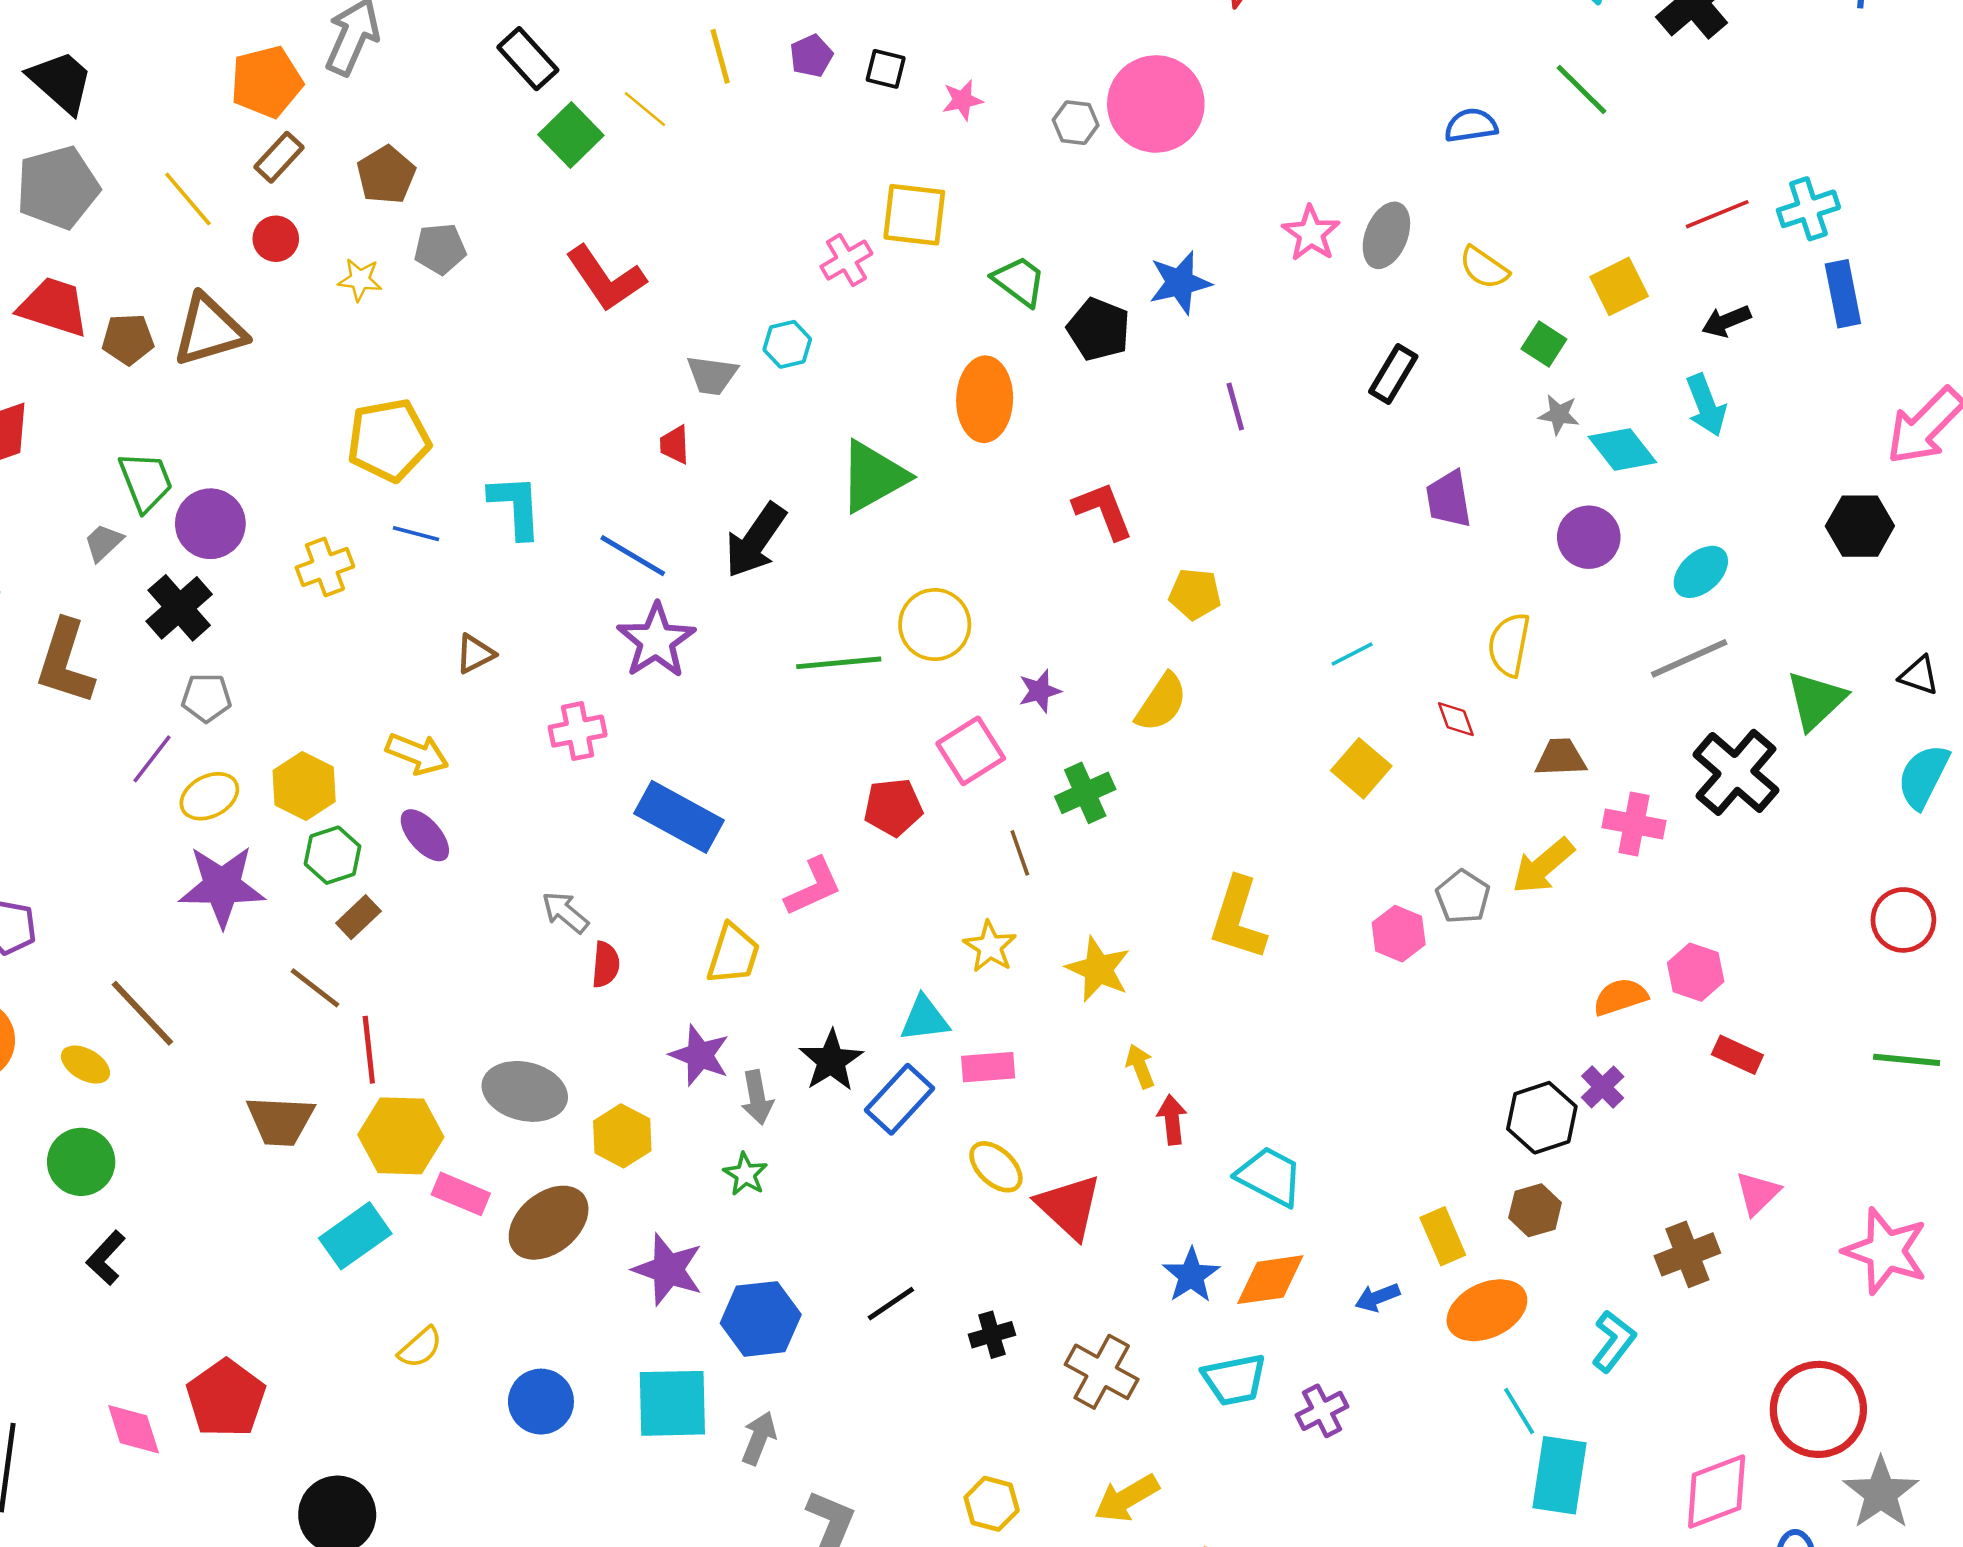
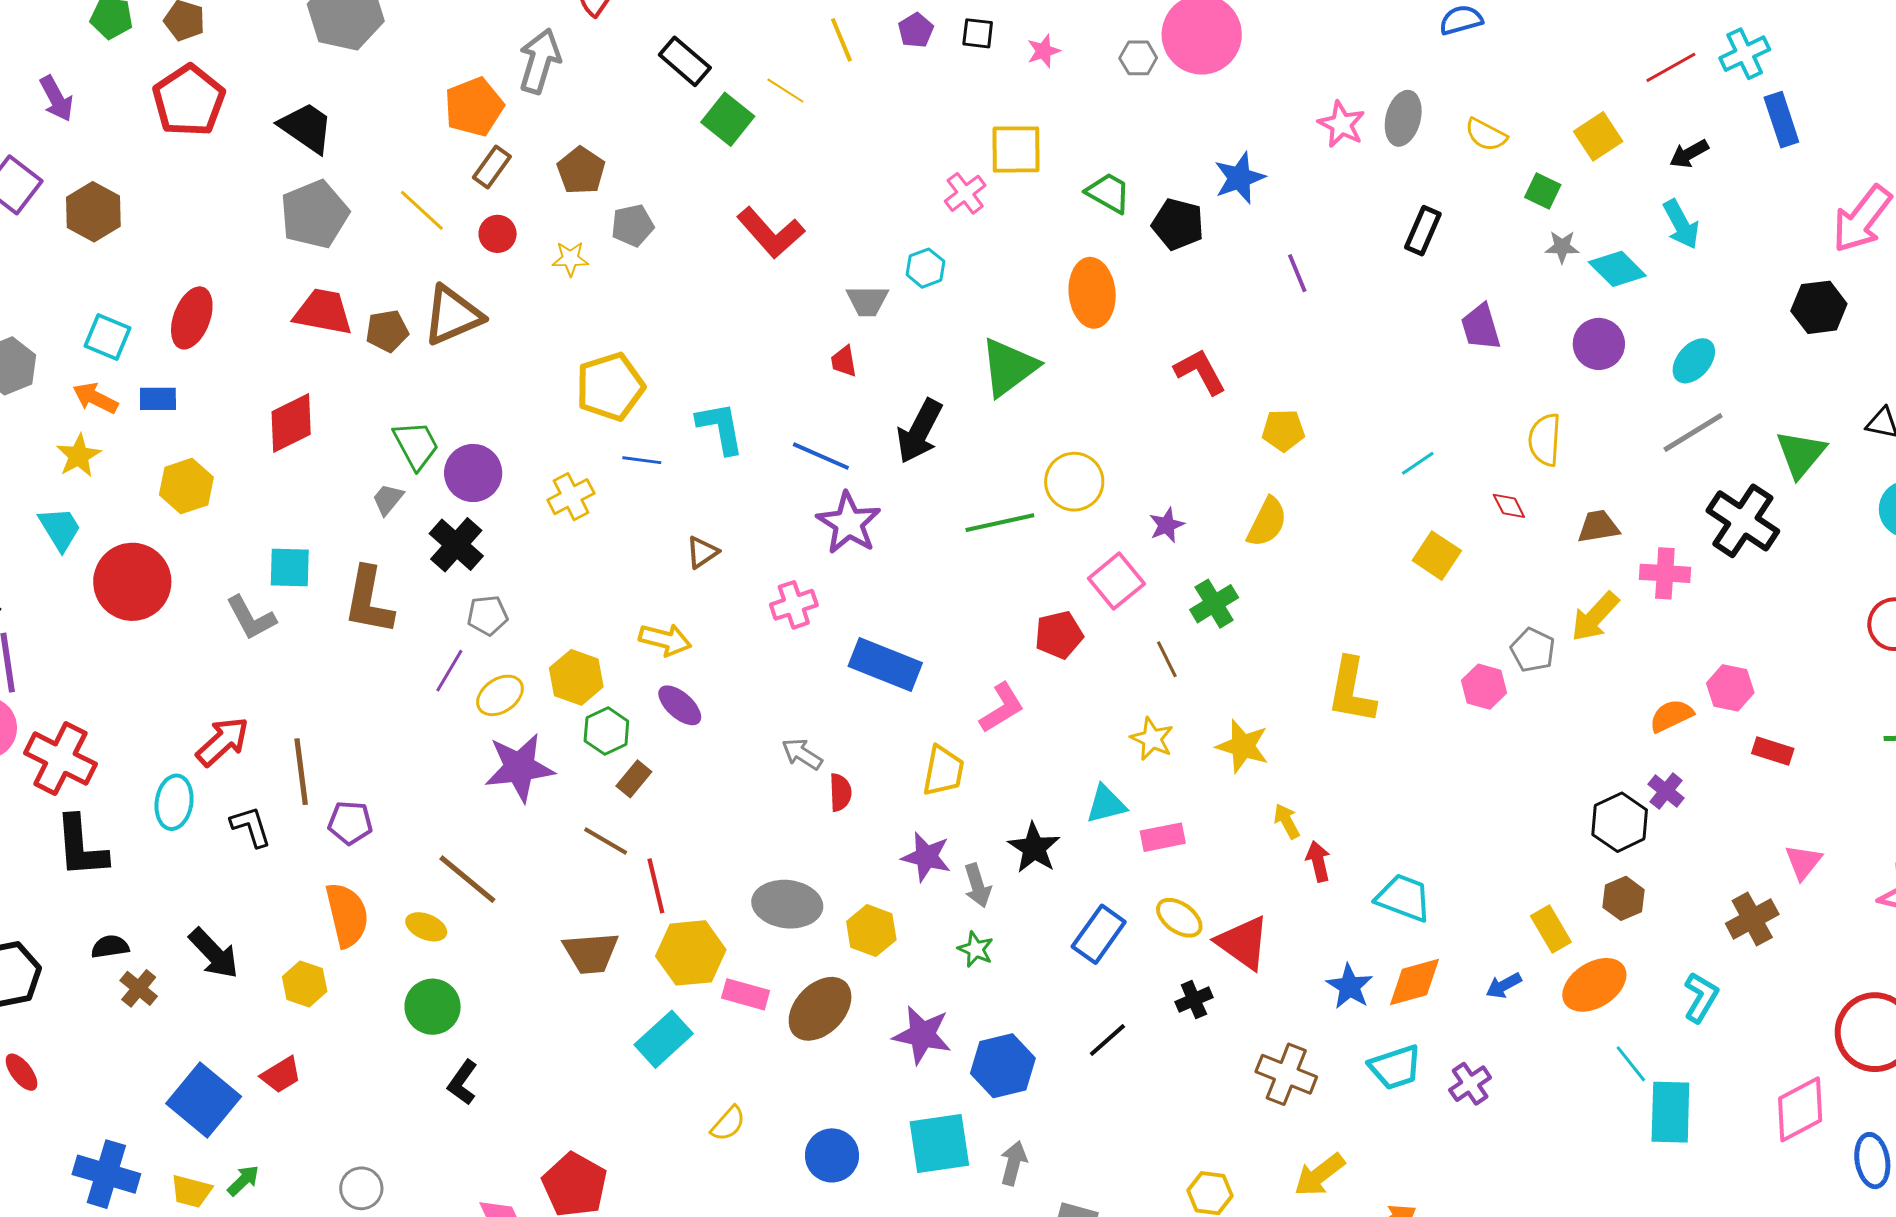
blue rectangle: (899, 1099) -> (1099, 934), moved
black cross: (992, 1335) -> (1194, 1000), moved

